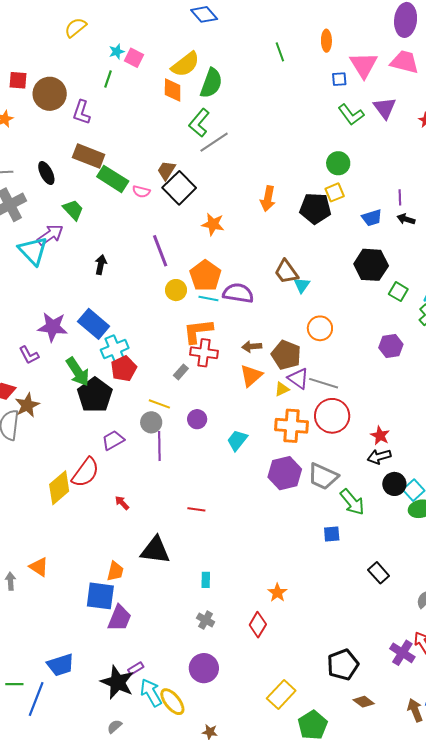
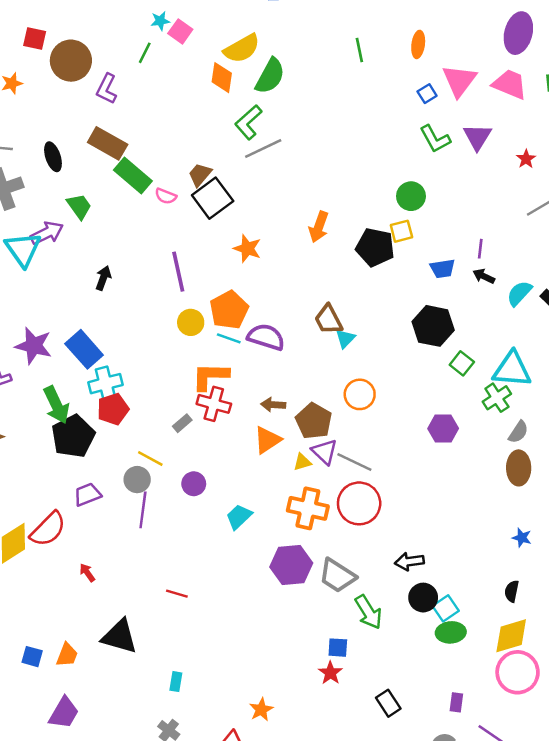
blue square: (339, 79) -> (427, 94), turned -35
red star: (380, 436) -> (330, 673), moved
blue square: (100, 596) -> (32, 657), moved, size x0.6

